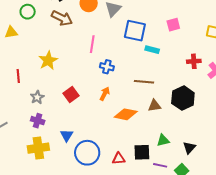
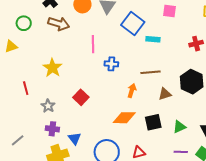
pink square: (173, 25) -> (170, 11), turned 32
blue square: (135, 31) -> (133, 24), turned 35
orange arrow: (105, 94) -> (132, 91), moved
orange diamond: (126, 114) -> (124, 118), moved
blue triangle: (67, 135) -> (75, 138), moved
black square: (142, 152) -> (153, 122), moved

